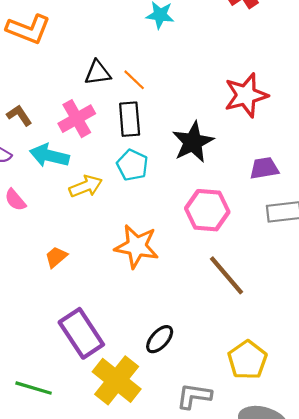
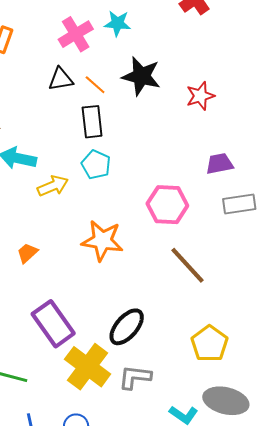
red star: (246, 95) -> (200, 96), size x0.7
pink cross: (77, 119) -> (76, 34), moved
black star: (193, 142) -> (141, 76), moved, turned -30
black ellipse: (160, 339) -> (127, 327), size x1.4
gray L-shape: (194, 396) -> (135, 377), moved

